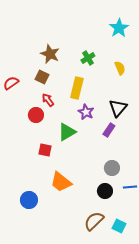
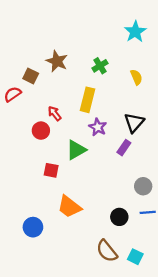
brown square: (42, 77) -> (31, 76), moved
gray circle: (112, 168) -> (143, 186), moved
brown semicircle: (94, 221) -> (107, 251), turned -85

